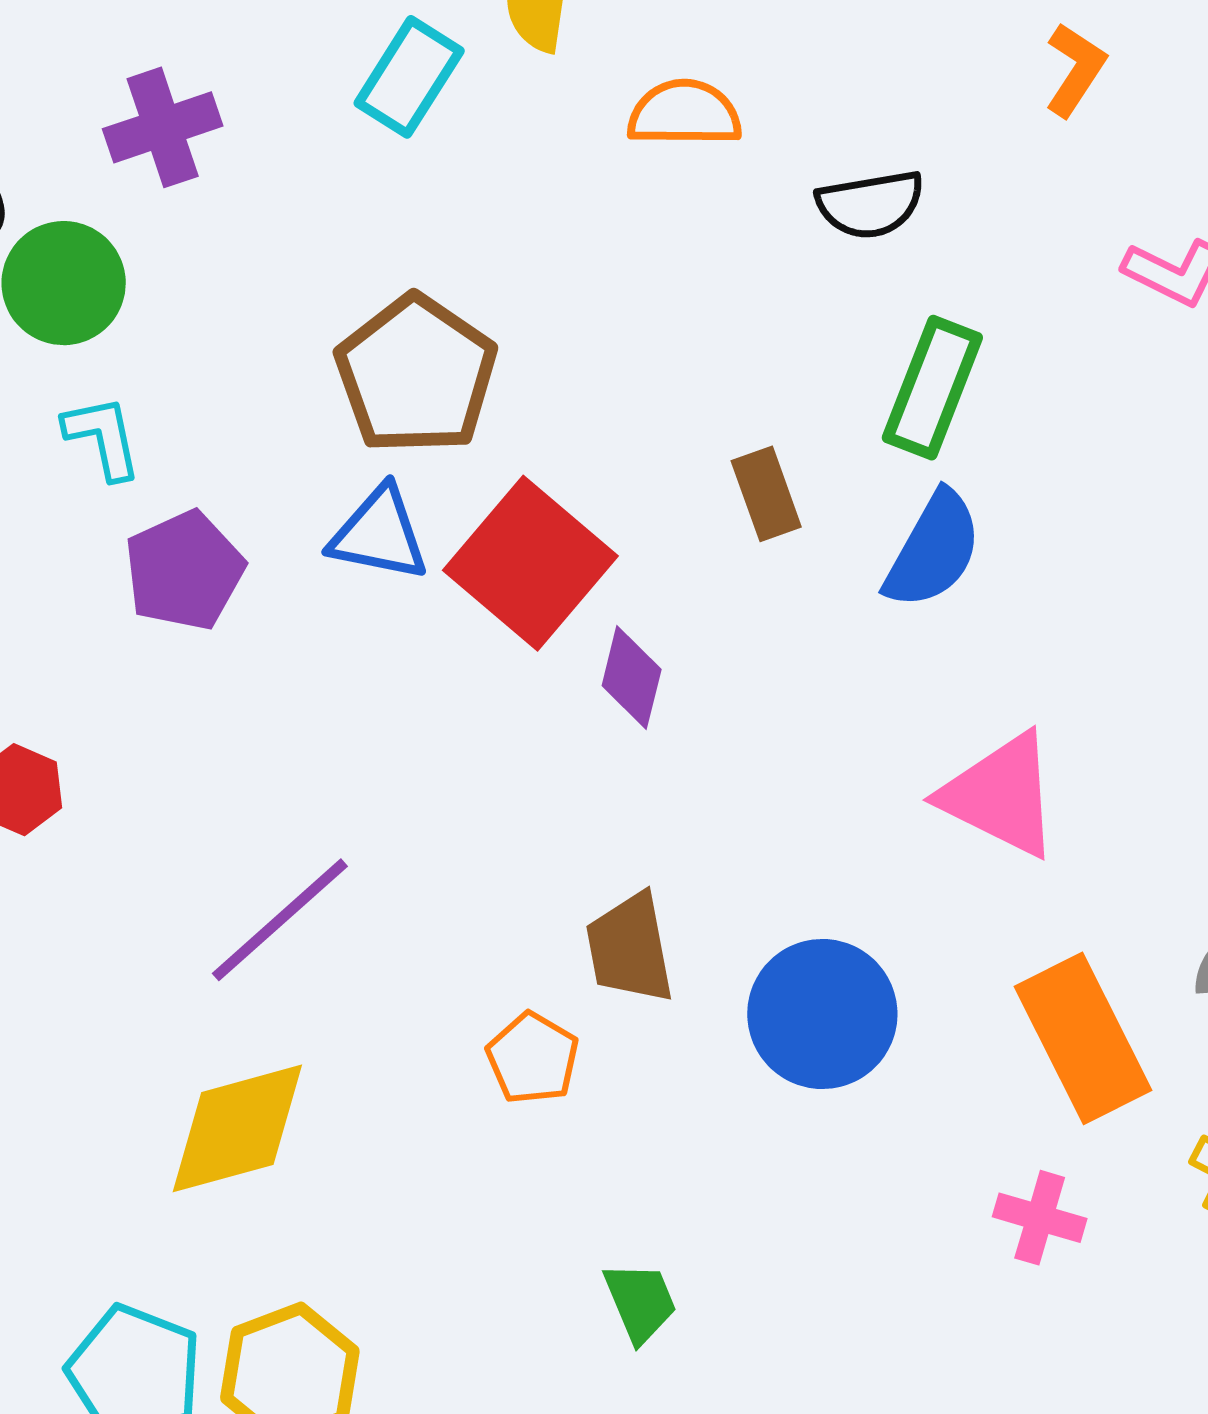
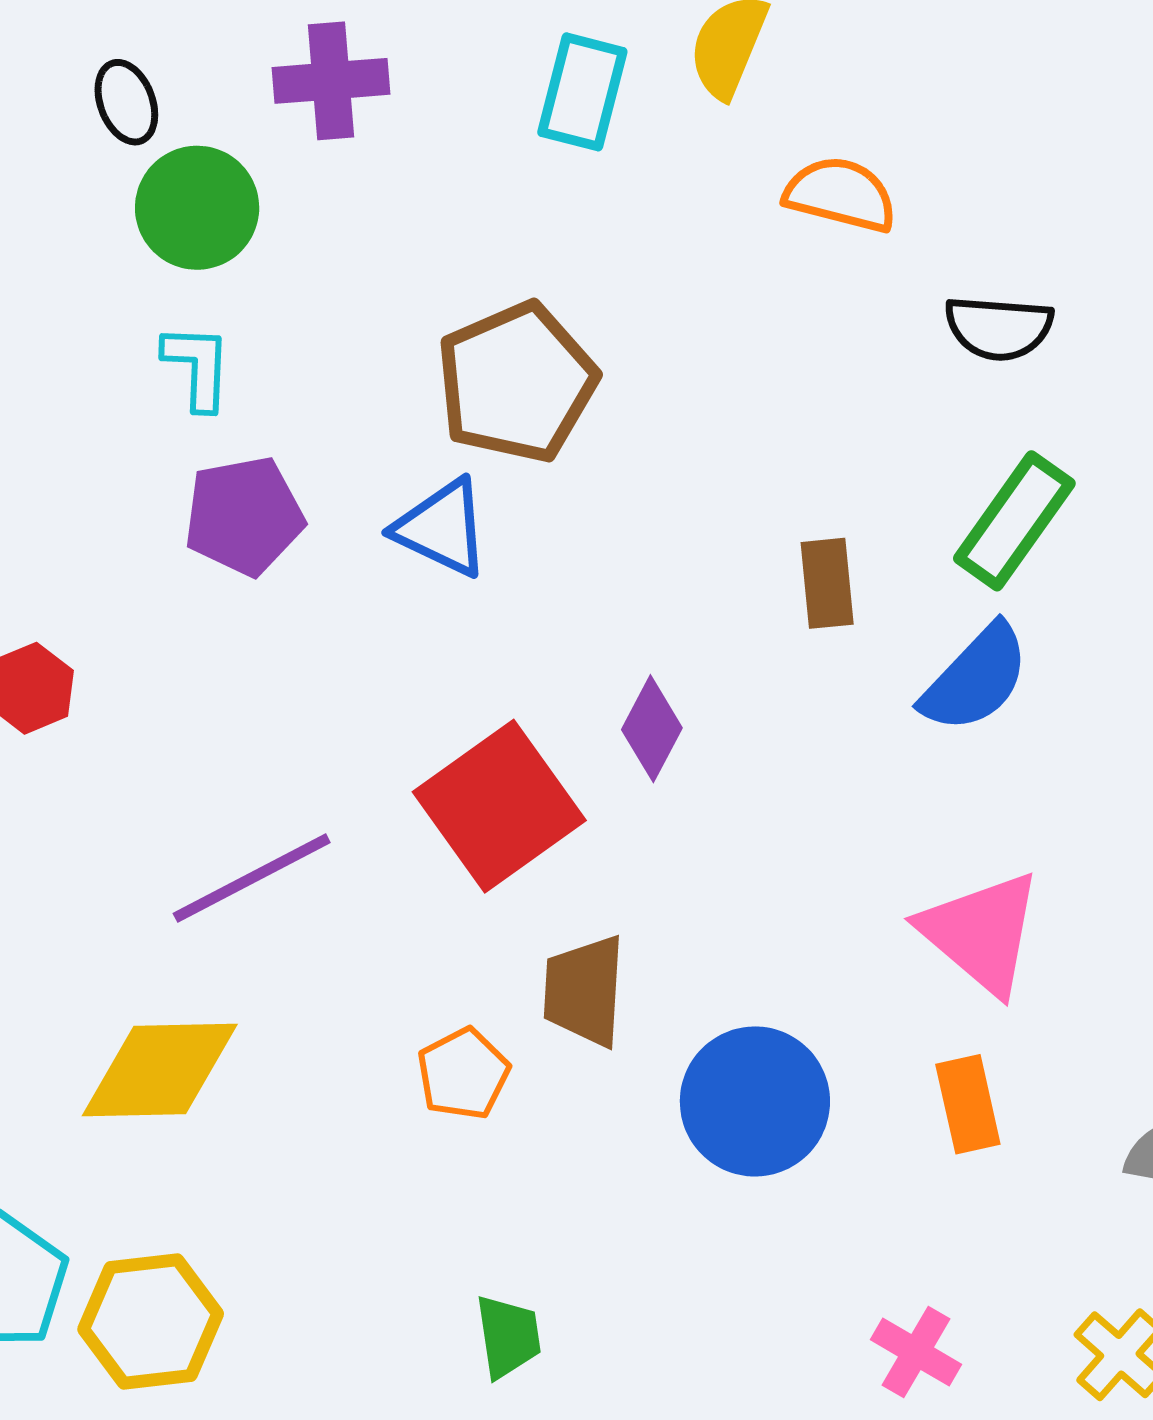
cyan rectangle: (409, 77) -> (582, 92), turned -32
red square: (530, 563) -> (499, 806), moved
orange rectangle: (1083, 1038) -> (968, 1104), moved, size x0.6

